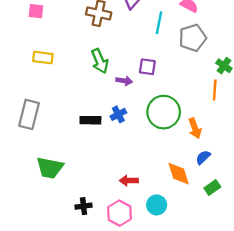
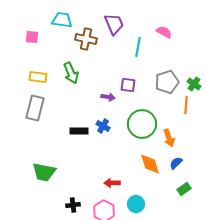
gray pentagon: (193, 38) -> (167, 82), moved
green arrow: (100, 61) -> (71, 73), moved
gray rectangle: (29, 114) -> (35, 108), moved
blue cross: (118, 114) -> (103, 126), turned -32
orange diamond: (179, 174) -> (150, 164), moved

